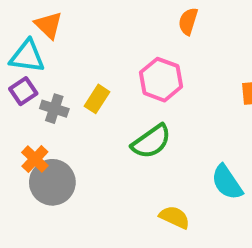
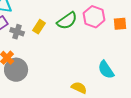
pink hexagon: (161, 80) -> (94, 17), moved
green semicircle: (151, 142) -> (67, 21), moved

